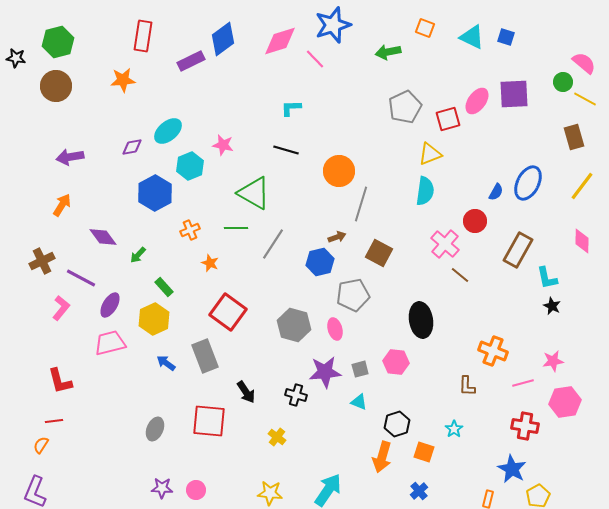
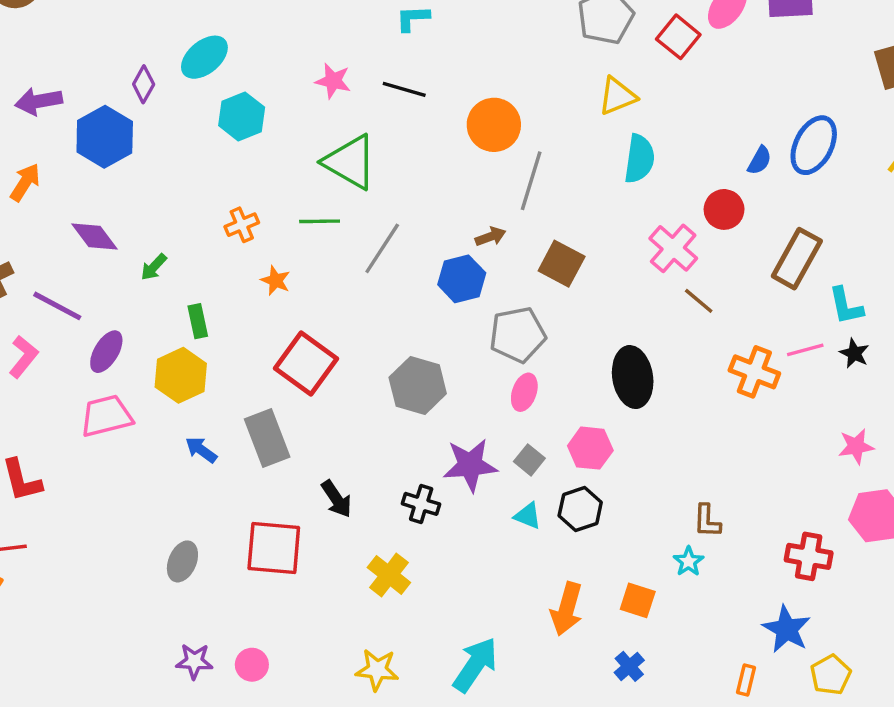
red square: (448, 119) -> (678, 37), turned -35
pink star: (223, 145) -> (333, 81), moved
purple diamond: (132, 147) -> (144, 84), turned -50
yellow triangle: (430, 154) -> (617, 96), moved
blue hexagon: (155, 193) -> (105, 137), moved
green rectangle: (164, 287) -> (198, 321), turned 30
pink ellipse: (335, 329) -> (524, 392), moved, turned 35
orange cross: (493, 351) -> (754, 372), moved
gray square: (360, 369) -> (529, 460), turned -36
pink line: (523, 383) -> (805, 350), moved
brown L-shape: (467, 386) -> (707, 521), moved
black hexagon: (397, 424) -> (580, 509), moved
yellow cross: (277, 437) -> (389, 575), size x1.4

